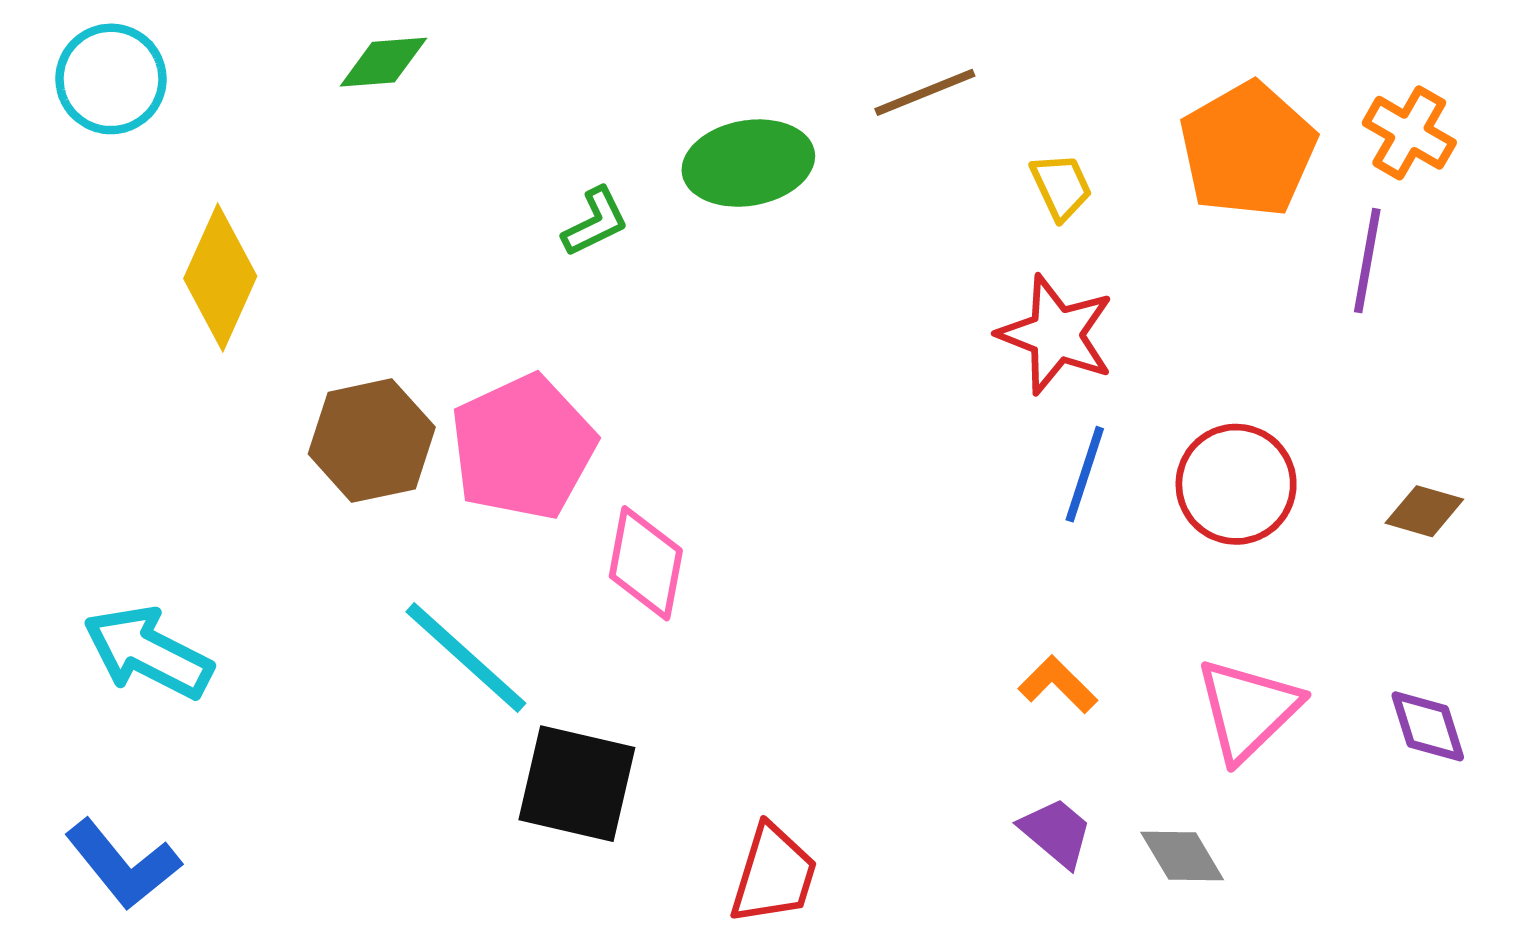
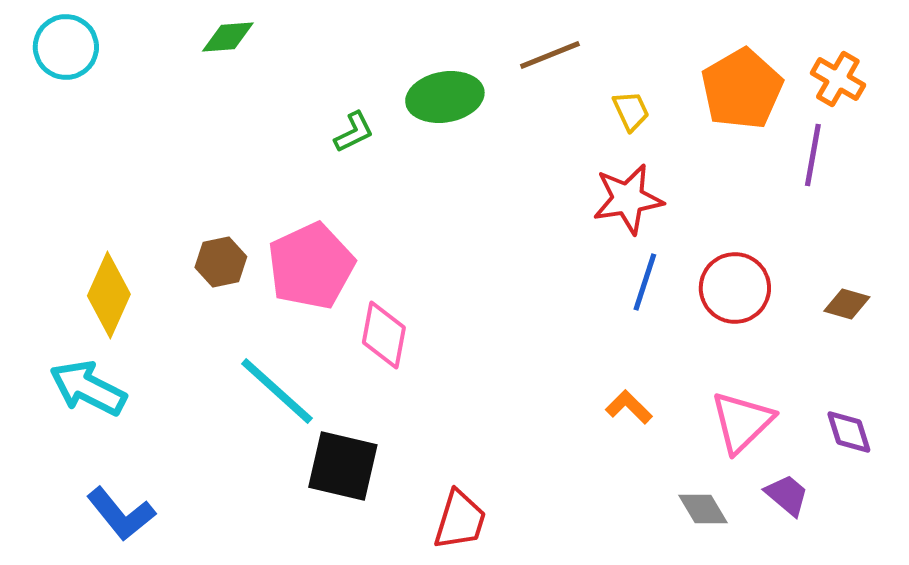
yellow diamond: (220, 277) -> (109, 295), moved
red star: (1056, 335) -> (628, 199), turned -30
brown hexagon: (372, 441) -> (221, 262), size x0.7
purple trapezoid: (1056, 832) -> (787, 495), moved
blue L-shape: (123, 864) -> (121, 514), moved

